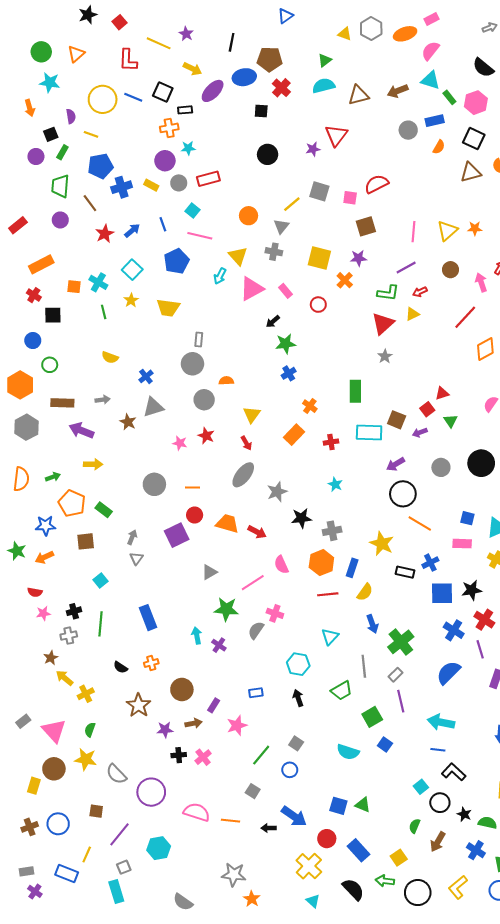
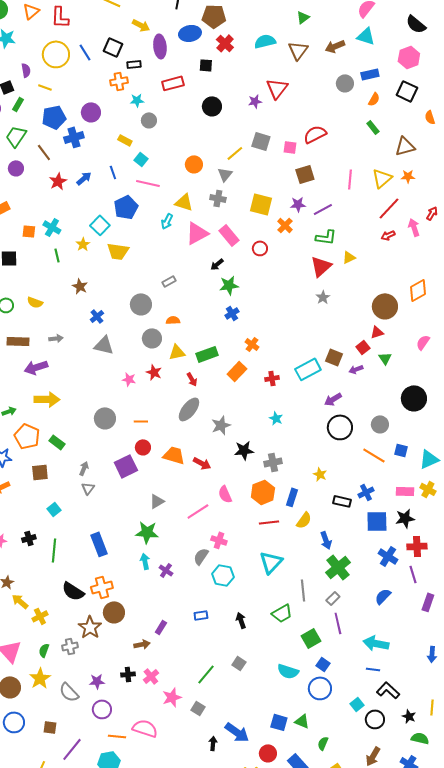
red L-shape: (128, 60) -> (60, 17), moved
green triangle: (325, 60) -> (303, 17), moved
purple ellipse: (213, 91) -> (160, 46), turned -50
brown triangle: (358, 95) -> (298, 50), turned -40
blue line: (133, 97) -> (85, 52), turned 36
green rectangle: (449, 97) -> (373, 127), moved
purple circle: (165, 161) -> (91, 112), moved
brown triangle: (471, 172) -> (405, 146), moved
red rectangle: (208, 179) -> (173, 83), moved
gray circle: (179, 183) -> (149, 120), moved
yellow rectangle: (151, 185) -> (125, 140), moved
green trapezoid: (60, 186) -> (16, 136), turned 30
yellow triangle: (238, 256) -> (184, 202), turned -30
purple line: (406, 268) -> (323, 209), moved
cyan square: (132, 270) -> (100, 225), moved
brown circle: (450, 270) -> (385, 306), moved, size x1.6
pink rectangle: (286, 291) -> (229, 235), size x1.5
red arrow: (420, 292) -> (388, 235), moved
red line: (465, 317) -> (389, 208), moved
gray rectangle: (199, 339) -> (169, 281), moved, turned 56
yellow semicircle: (110, 357) -> (35, 302), moved
green rectangle: (355, 391) -> (207, 354), moved, turned 70
gray triangle: (153, 407) -> (104, 345), turned 30
yellow triangle: (252, 415) -> (177, 352), moved, turned 42
brown star: (128, 422) -> (80, 286), moved
purple arrow: (81, 430) -> (36, 367), turned -40
cyan rectangle: (369, 433) -> (308, 369), turned -30
yellow arrow: (93, 464) -> (47, 399), size x1.4
gray circle: (441, 467) -> (380, 424), moved
orange line: (420, 523) -> (374, 455), moved
yellow star: (382, 544) -> (320, 474), size x0.6
pink rectangle: (462, 544) -> (405, 491), moved
green star: (226, 609) -> (147, 532), moved
red cross: (484, 620) -> (417, 546), turned -36
blue arrow: (372, 624) -> (326, 540), moved
gray cross: (69, 636) -> (70, 646), moved
cyan triangle: (330, 637) -> (271, 562), size x1.4
orange cross: (151, 663) -> (102, 587), size x1.5
cyan hexagon: (298, 664) -> (223, 575), moved
black semicircle: (121, 667) -> (73, 591), size x1.6
blue semicircle: (448, 673) -> (383, 596), size x0.7
brown circle: (182, 689) -> (114, 612), moved
pink star: (237, 725) -> (172, 697), moved
purple star: (165, 730) -> (97, 681), moved
yellow star: (86, 759) -> (40, 678), turned 30
blue circle: (290, 770) -> (320, 688), moved, size x1.5
purple circle: (151, 792) -> (102, 709), size x0.7
black star: (464, 814) -> (409, 716), moved
orange line: (231, 821) -> (117, 736), moved
blue circle: (58, 824) -> (14, 722), moved
green semicircle: (415, 826) -> (323, 743), moved
black arrow: (269, 828) -> (213, 743), turned 96

